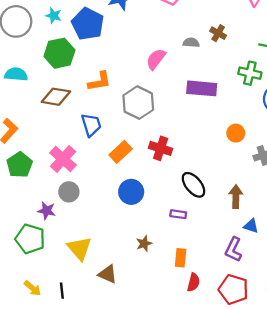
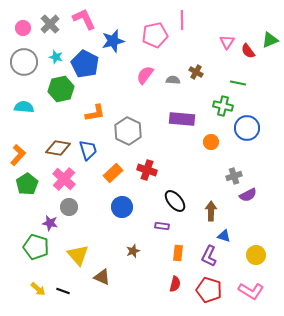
pink semicircle: (156, 59) -> (145, 75), moved
brown diamond: (56, 97) -> (58, 148), moved
orange circle: (236, 133) -> (211, 142), moved
orange rectangle: (181, 258) -> (178, 253), moved
black line: (62, 291) -> (63, 291), turned -64

